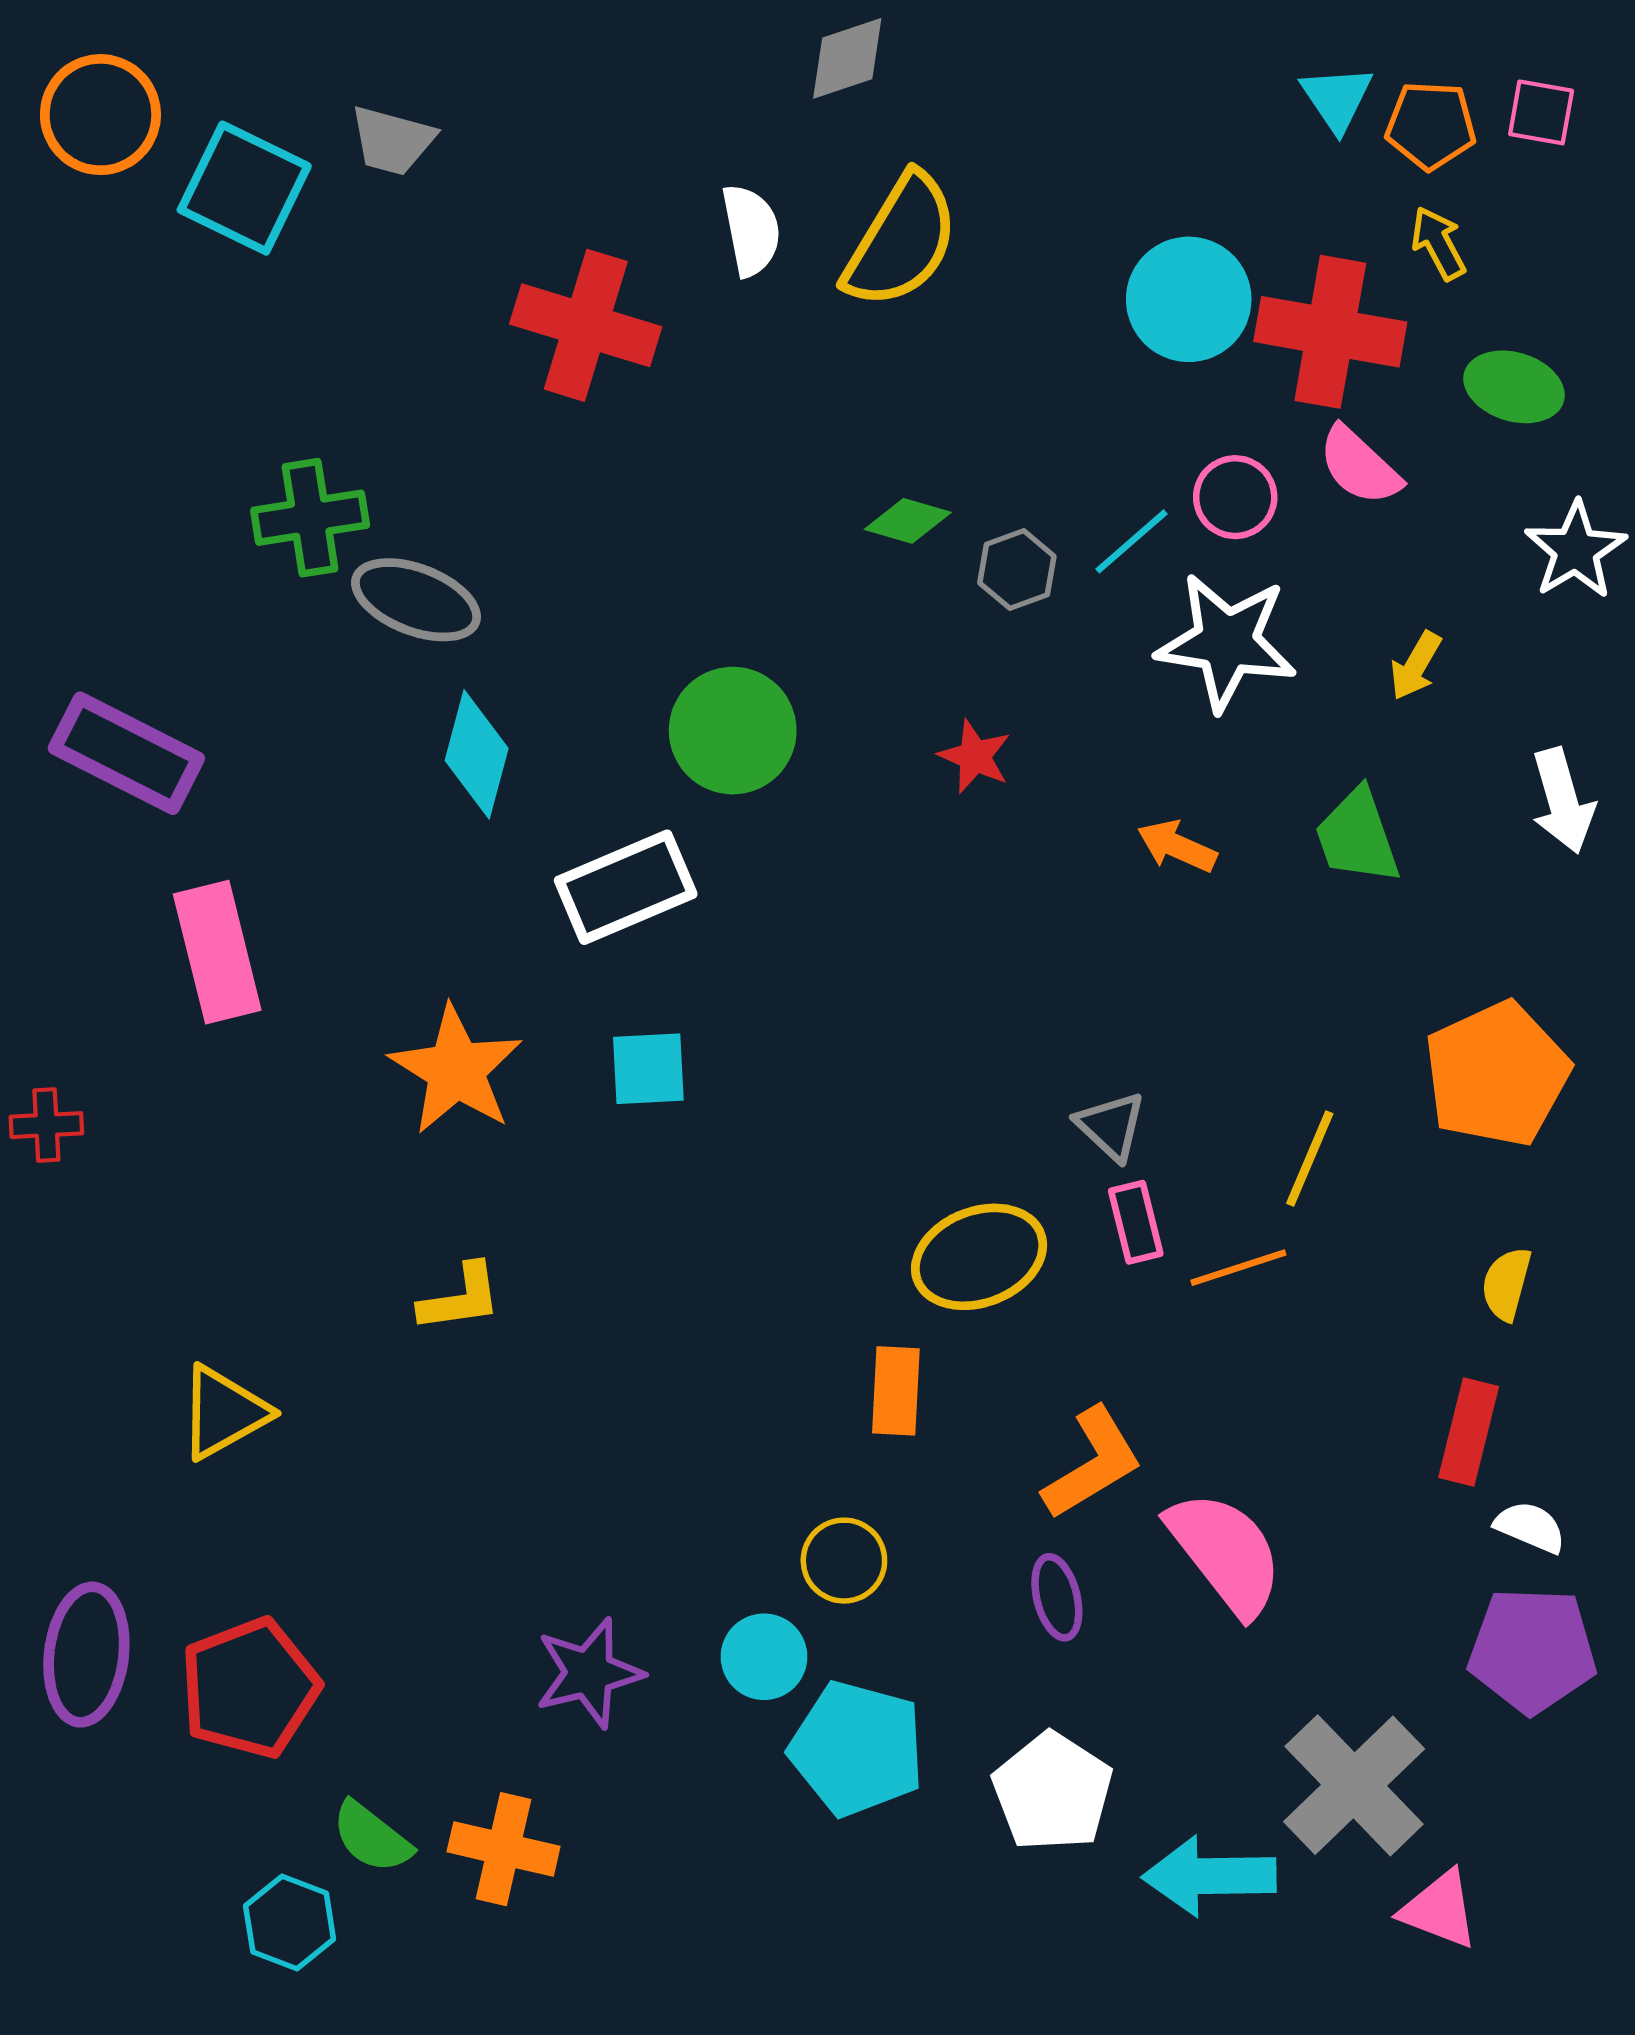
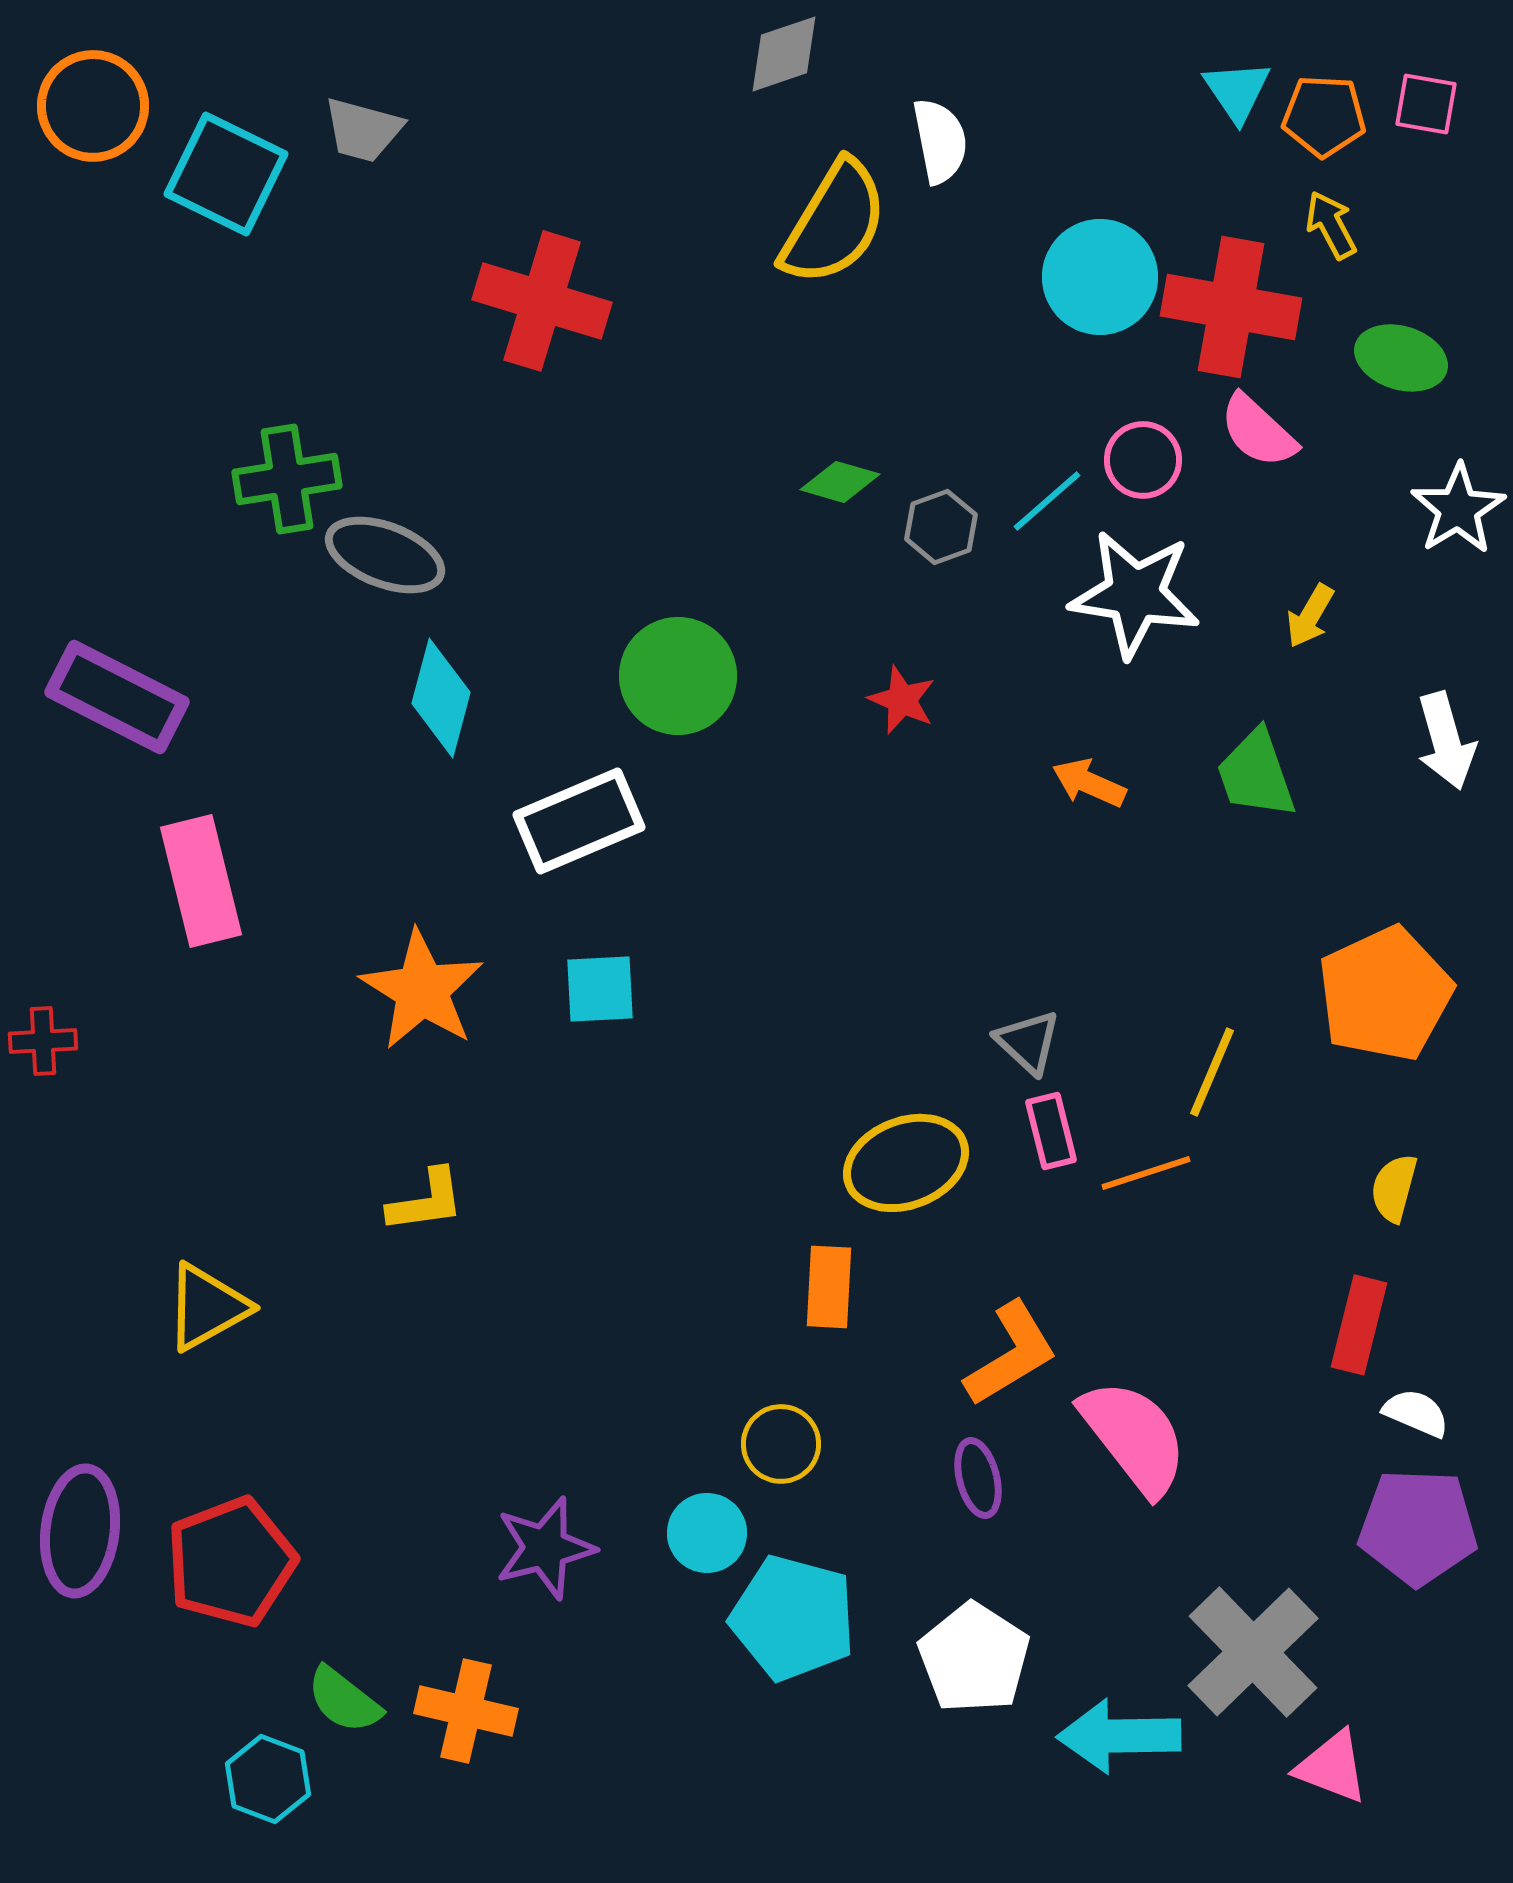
white semicircle: (751, 230) -> (940, 141), moved

